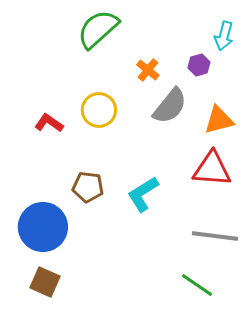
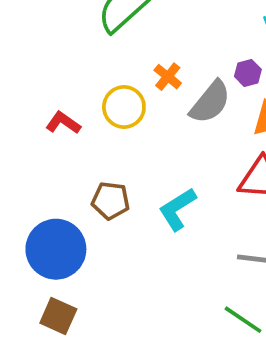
purple hexagon: (199, 65) -> (248, 73), moved
orange cross: (148, 70) -> (168, 77), moved

